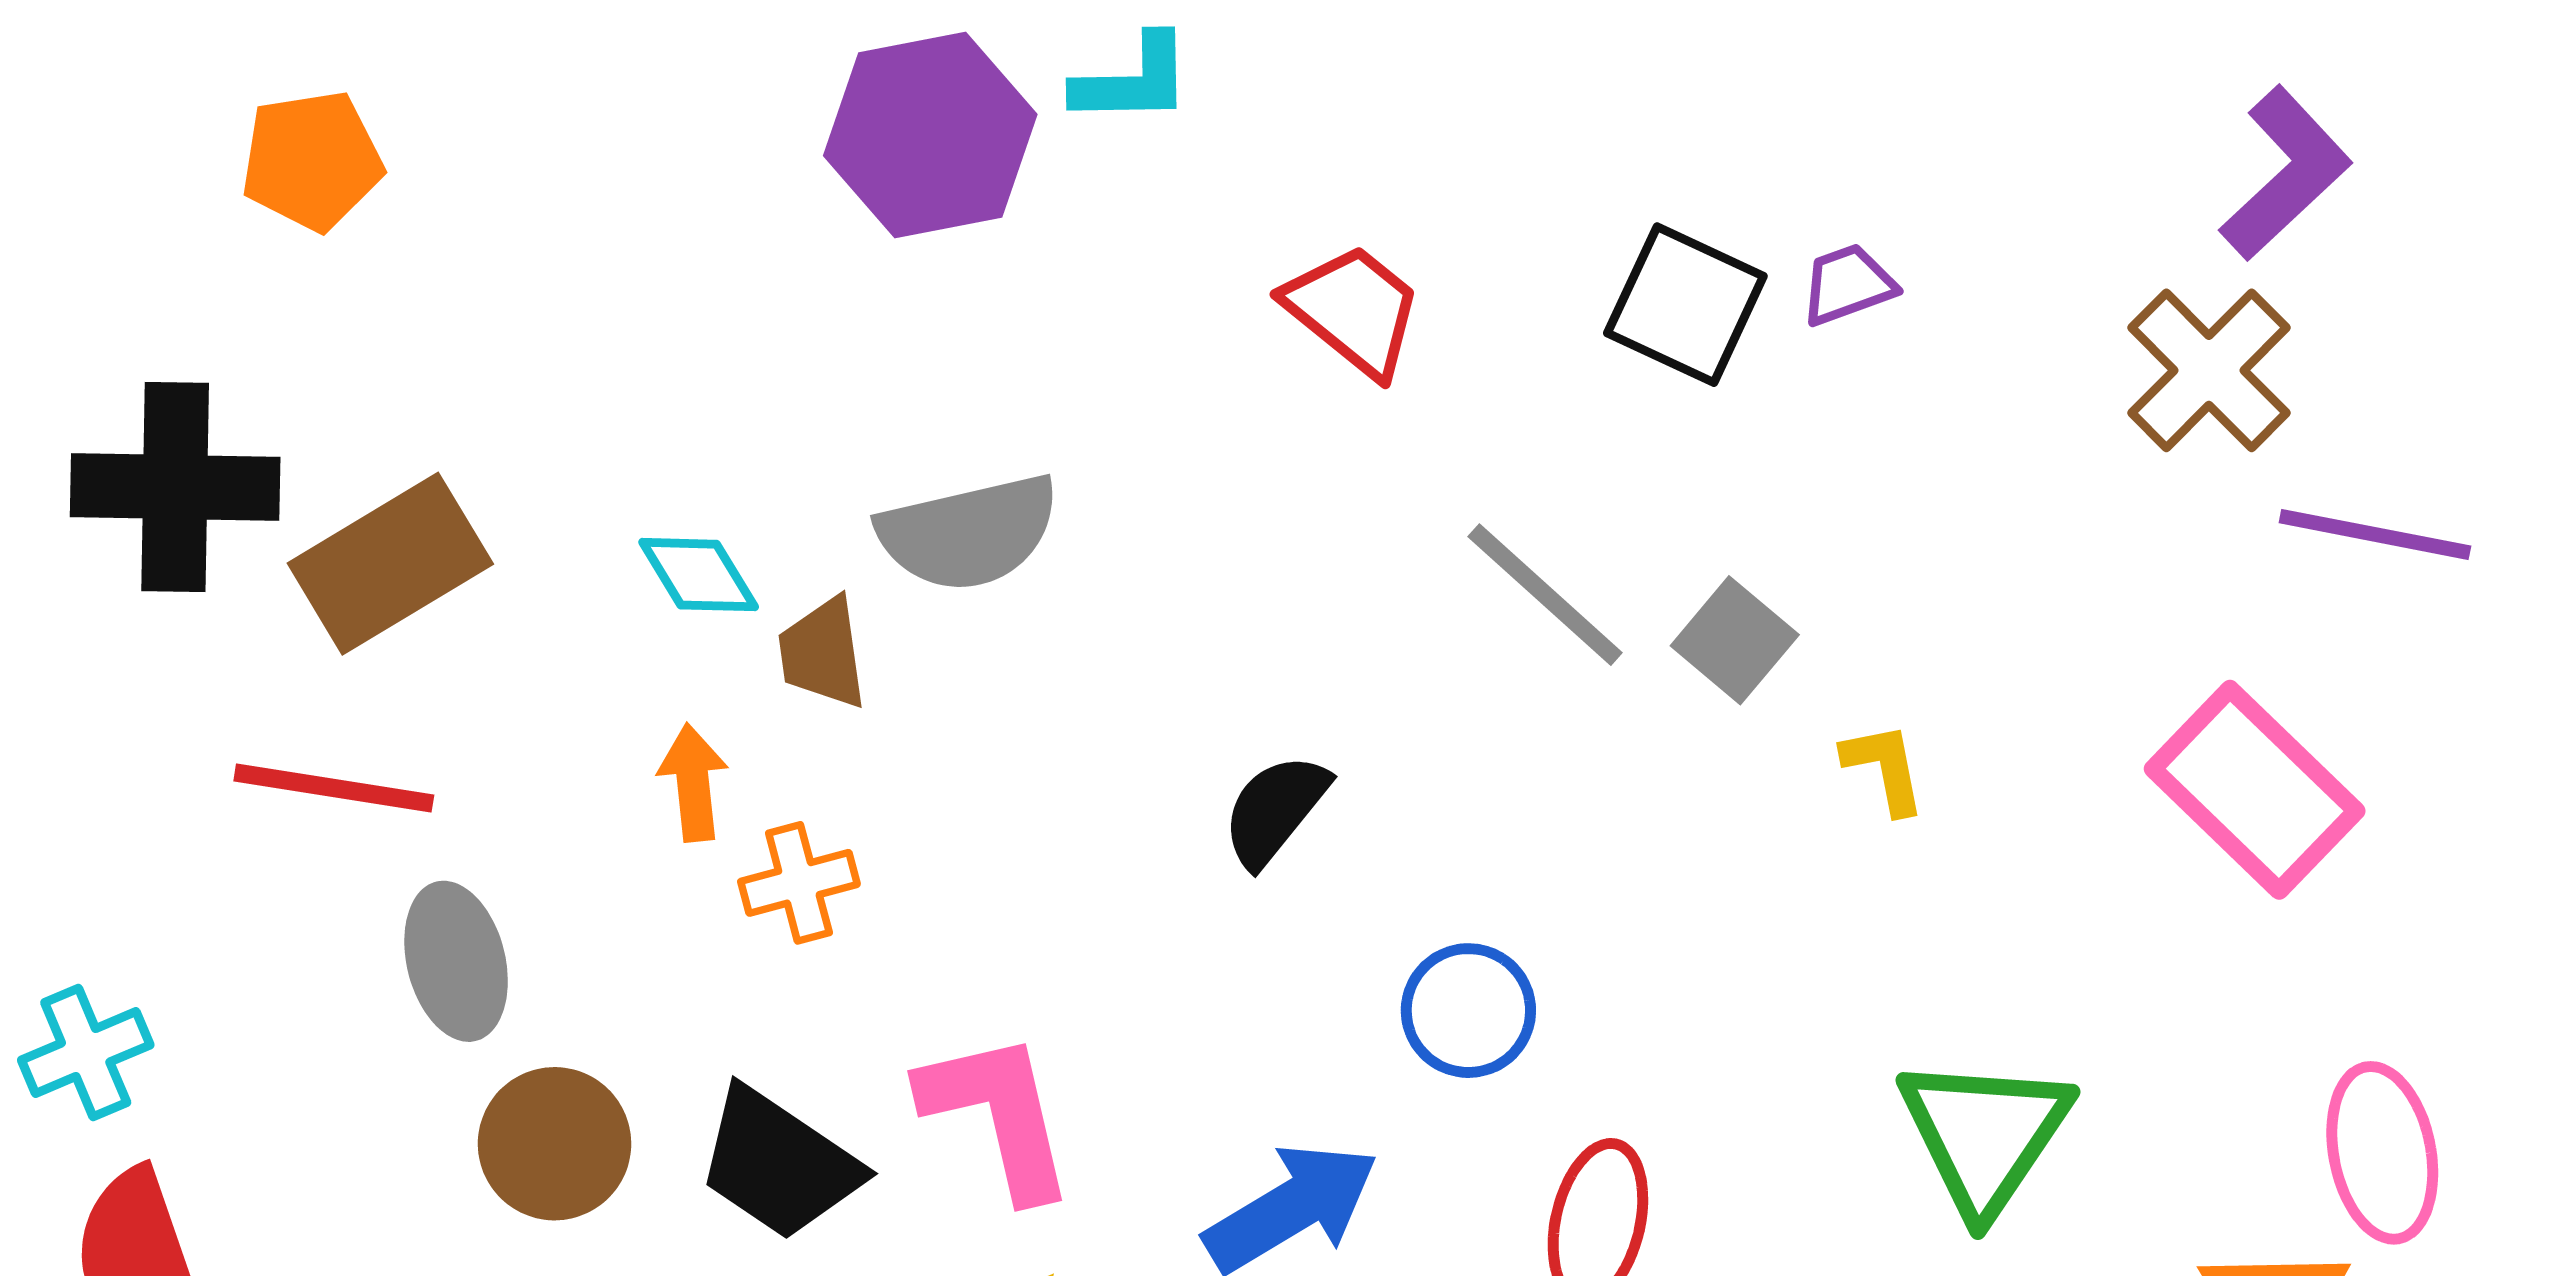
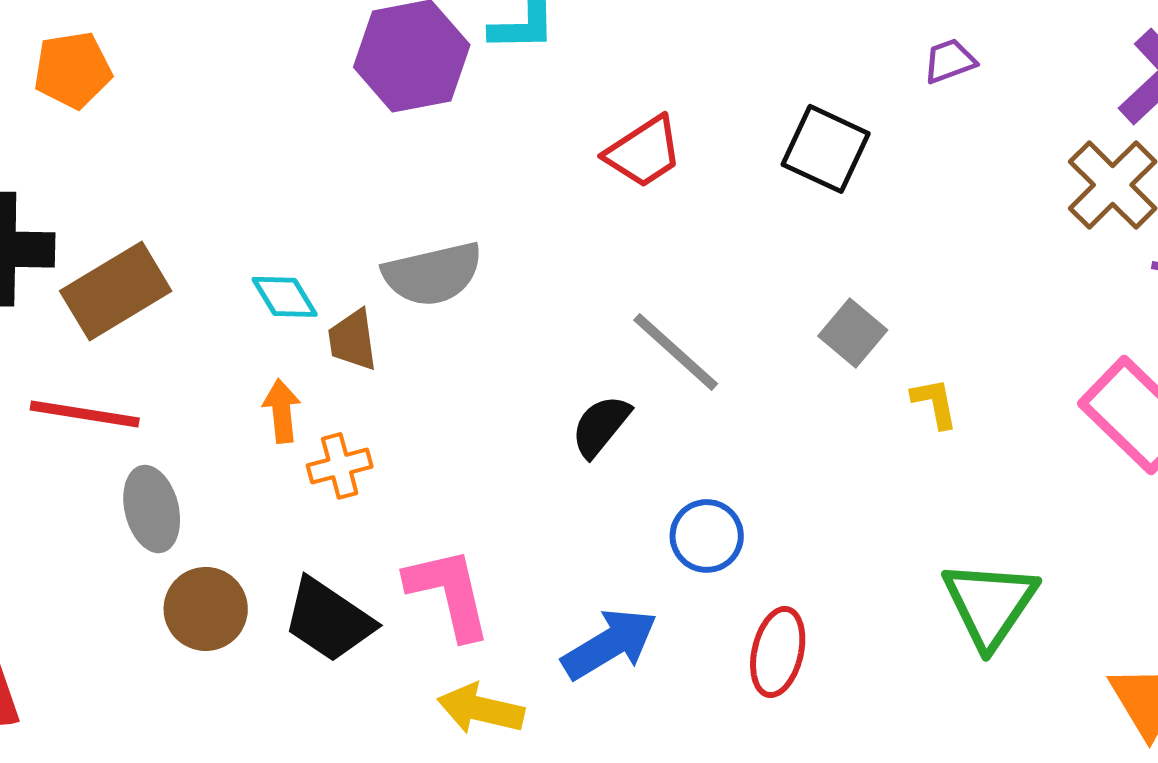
purple trapezoid: (1848, 285) -> (950, 61), moved
red trapezoid: (1353, 310) -> (644, 152), turned 108
gray line: (1545, 595) -> (676, 352), moved

